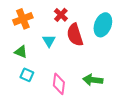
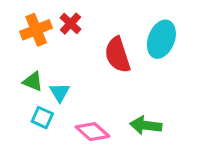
red cross: (61, 15) -> (71, 24), moved
cyan triangle: (49, 41) -> (60, 92), moved
pink diamond: (59, 84) -> (92, 132), turned -55

